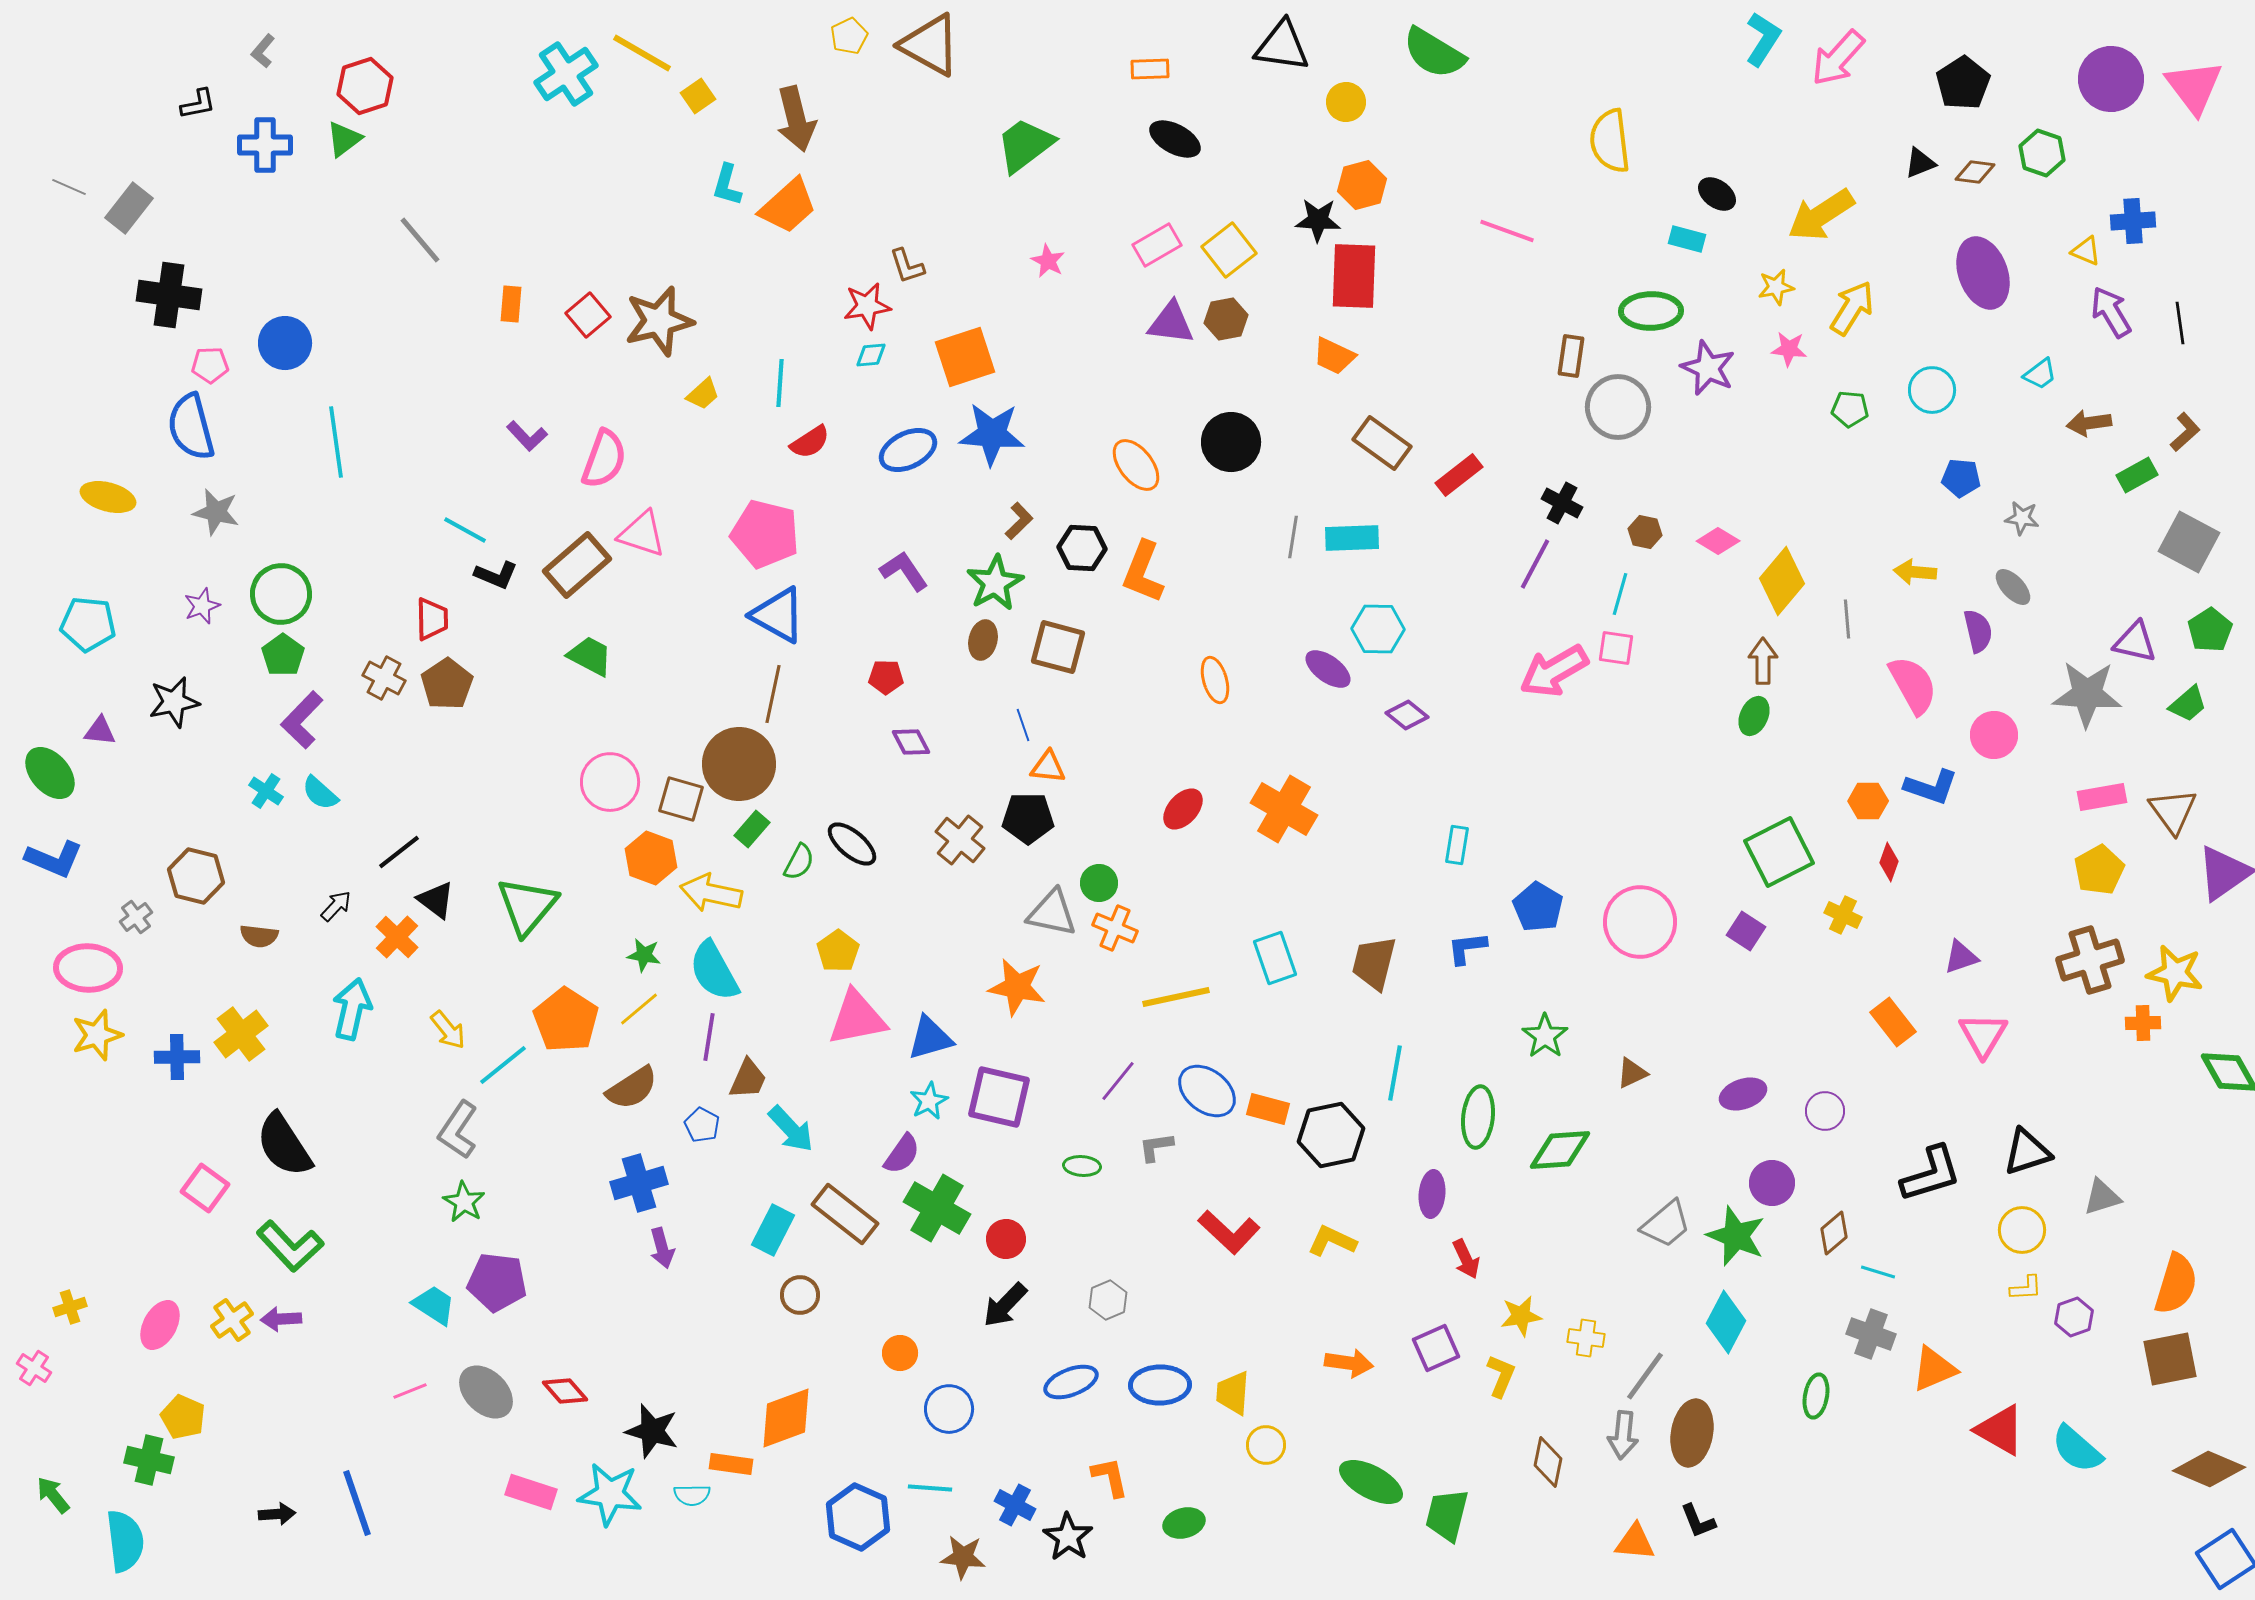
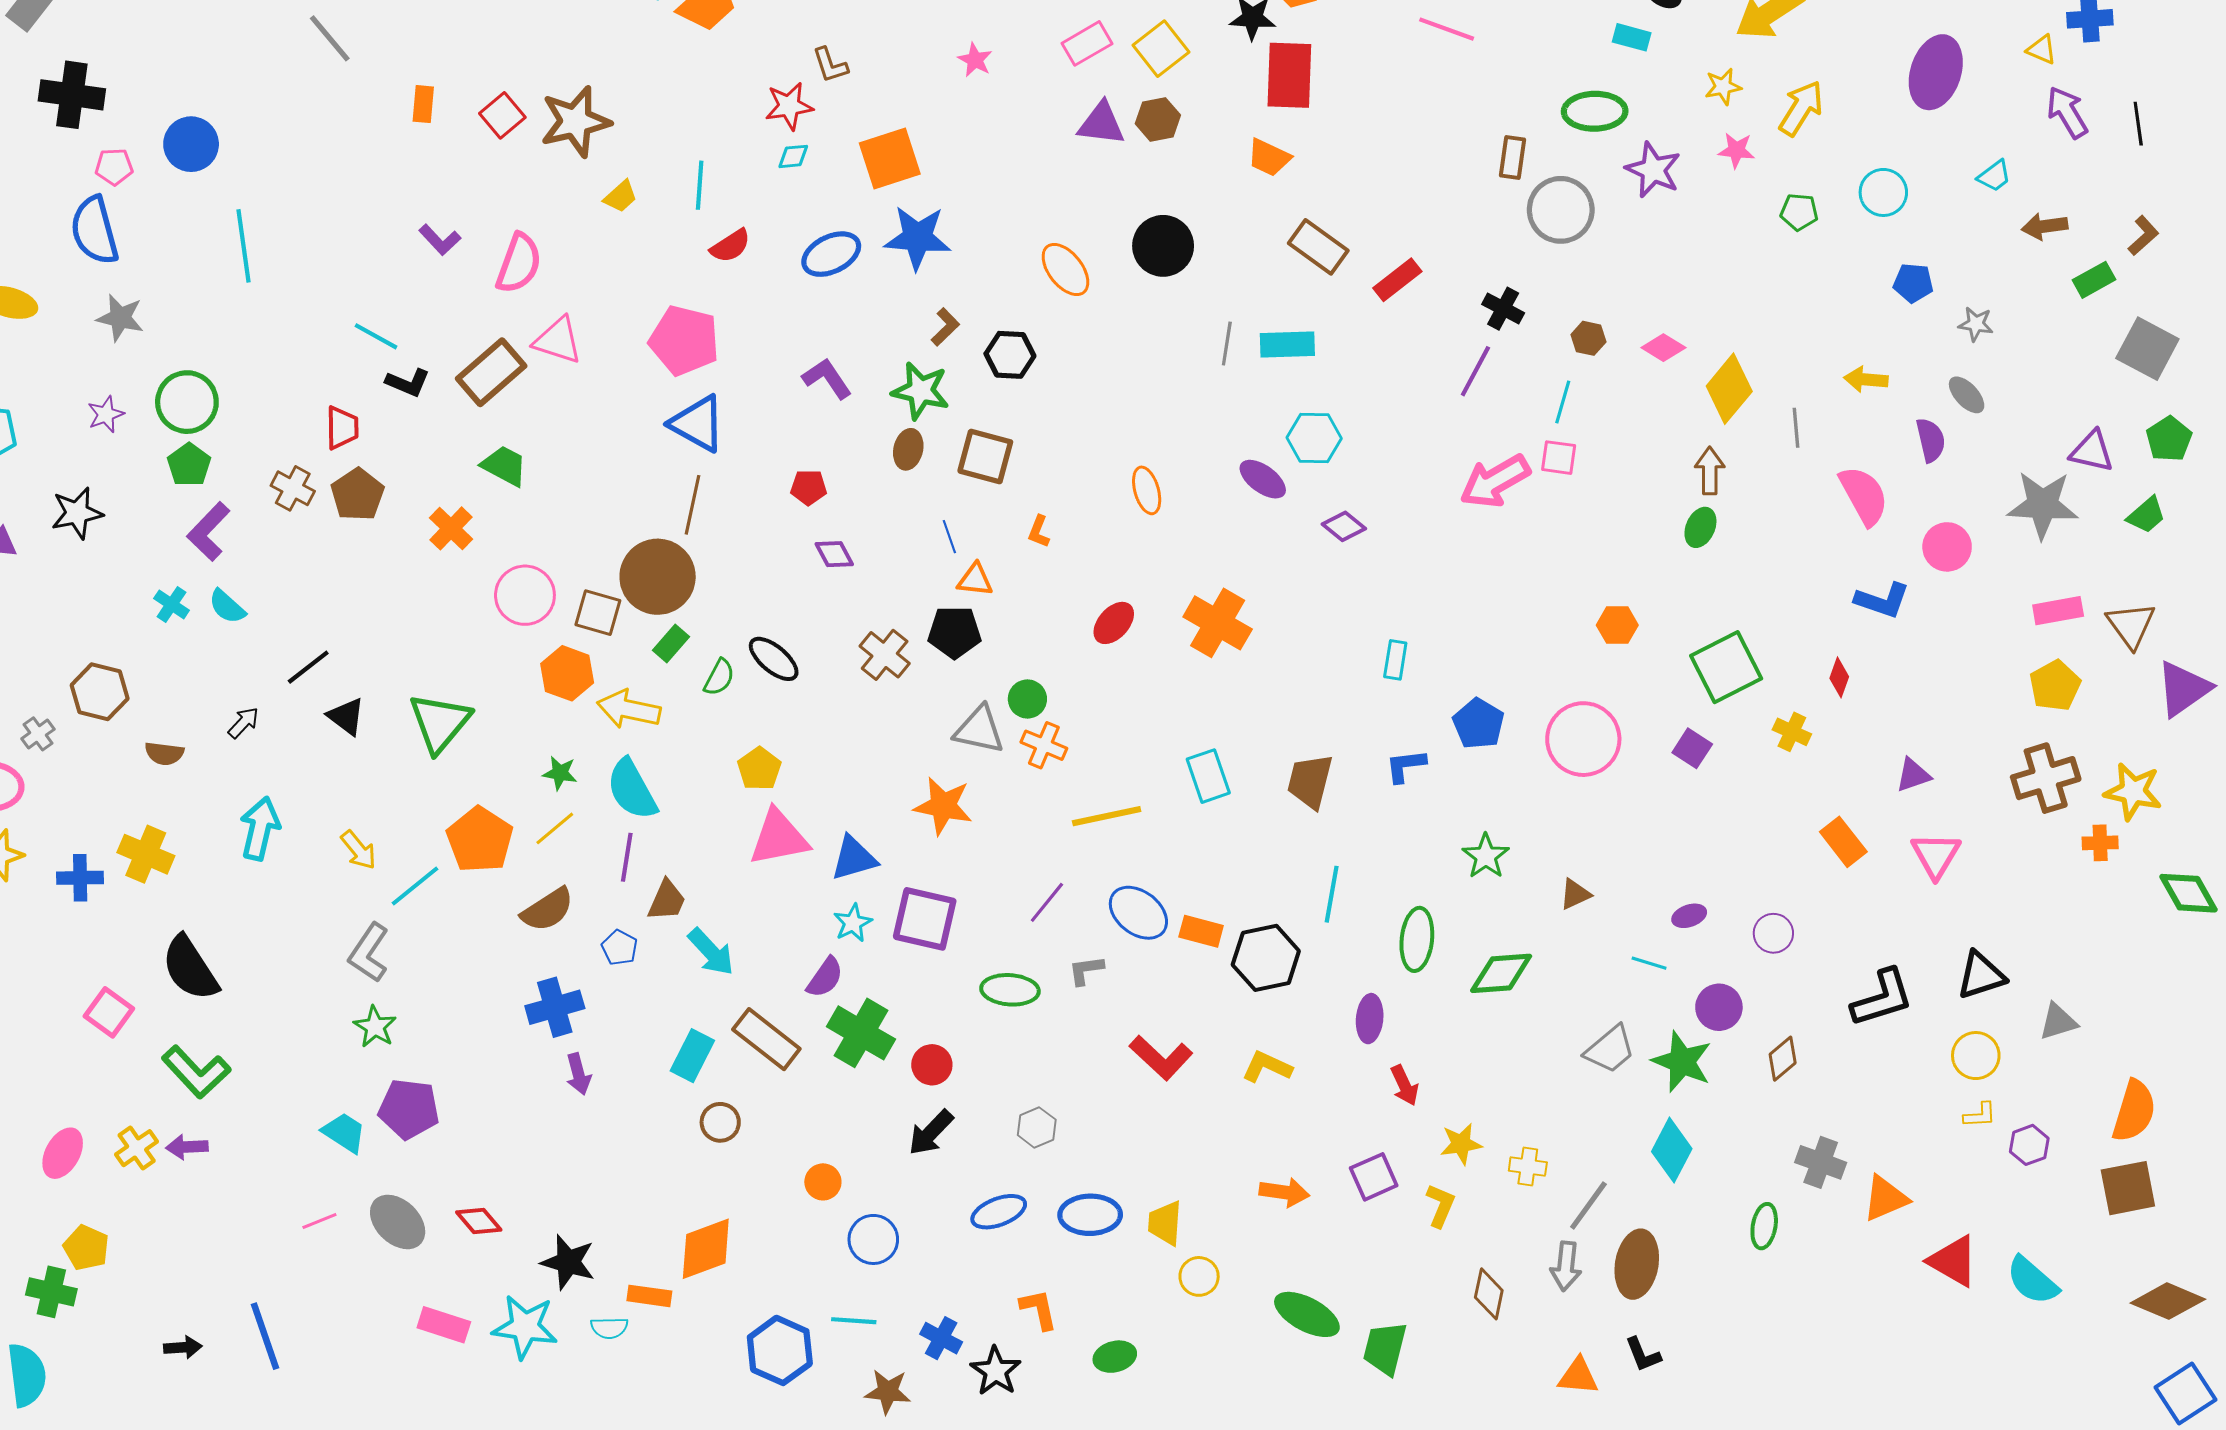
purple ellipse: (1983, 273) -> (1936, 72), turned 38
orange L-shape: (1143, 572) -> (1039, 532), moved, size x0.5
green star: (995, 583) -> (921, 391), turned -30
orange hexagon: (1868, 801) -> (1617, 625), moved
orange cross: (397, 937) -> (451, 528), moved
yellow cross: (241, 1034) -> (146, 854), turned -30
purple ellipse: (1743, 1094) -> (1689, 916), size x0.7
green ellipse: (1082, 1166) -> (1010, 990), size x1.5
cyan line: (1878, 1272) -> (1649, 963), moved

